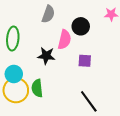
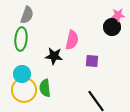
gray semicircle: (48, 14) -> (27, 15), moved
black circle: (81, 26) -> (112, 27), moved

